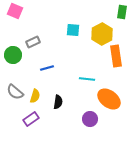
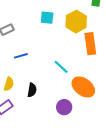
cyan line: (87, 79) -> (61, 67), turned 35

